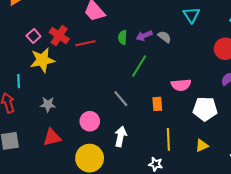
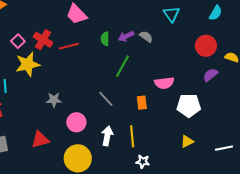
gray star: (48, 104) -> (54, 100), moved
yellow line: (168, 139) -> (132, 136), moved

